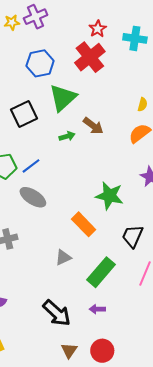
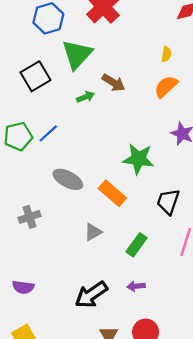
gray ellipse: (33, 197) -> (68, 179), moved
green rectangle: (101, 272) -> (136, 245), size x0.7
black arrow: (57, 313) -> (91, 295), turned 108

